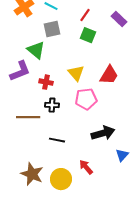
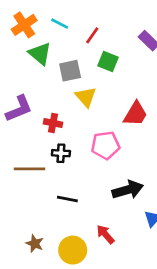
red line: (85, 15) -> (92, 35), moved
gray square: (52, 29) -> (70, 71), moved
green triangle: (36, 50) -> (40, 54), moved
yellow triangle: (76, 73) -> (86, 97), moved
brown star: (32, 174) -> (35, 244), size x0.6

